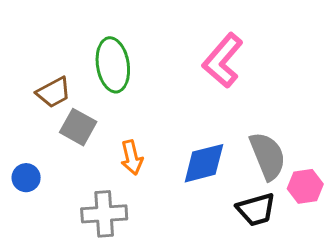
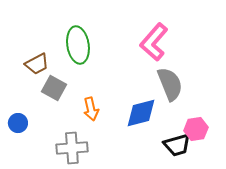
gray semicircle: (268, 156) -> (170, 84), moved
pink hexagon: (305, 186) -> (196, 129), moved

